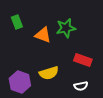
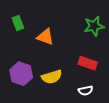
green star: (66, 28) -> (94, 26), moved
purple hexagon: (20, 82) -> (21, 74), moved

